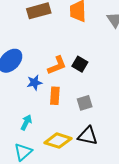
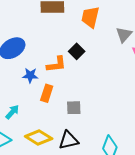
black square: (80, 64) -> (77, 51), moved
black triangle: (88, 136) -> (69, 140), turned -40

